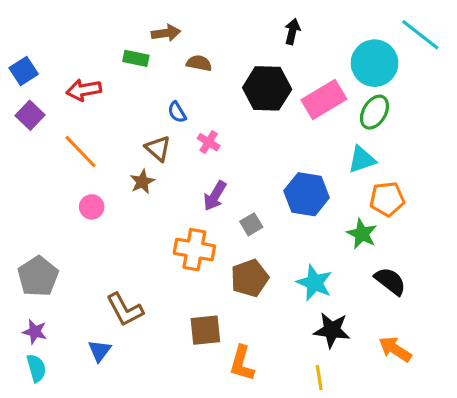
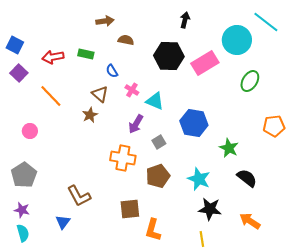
green rectangle: (136, 58) -> (86, 54), moved
blue square: (24, 71) -> (15, 45), turned -30
green ellipse: (374, 112) -> (250, 81), moved
cyan triangle: (362, 159) -> (155, 101), moved, turned 42
orange pentagon: (387, 199) -> (274, 126), moved
pink circle: (92, 207) -> (30, 131), moved

